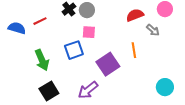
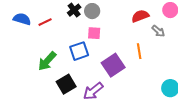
blue semicircle: (17, 28) -> (22, 19), moved
green arrow: (42, 60) -> (47, 61), turned 65
black square: (49, 91) -> (66, 84), moved

